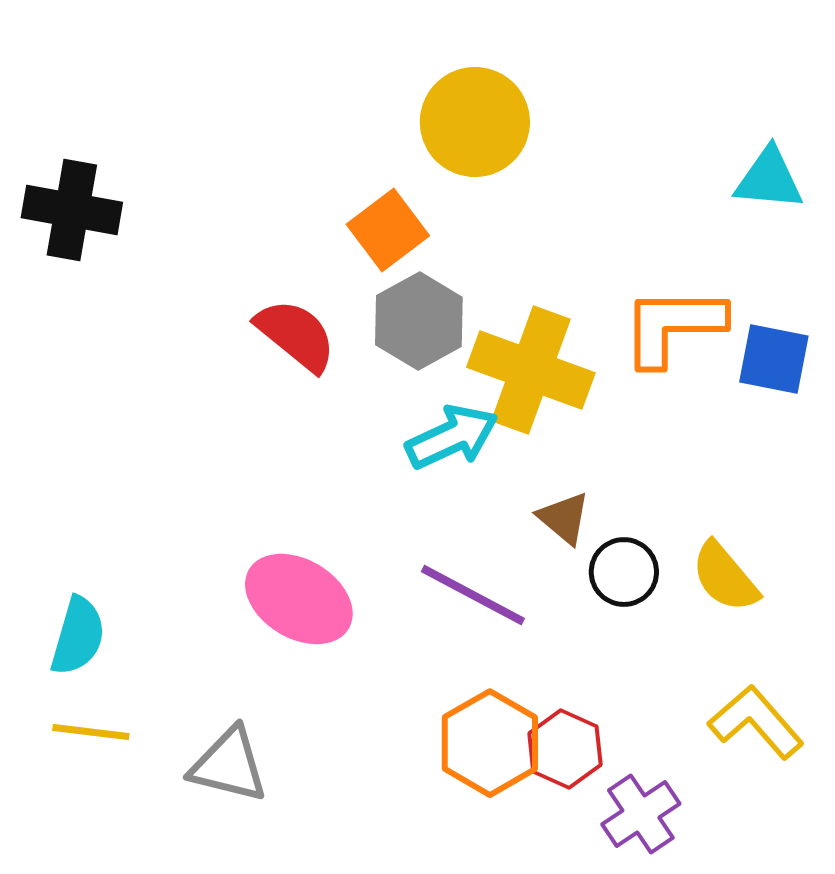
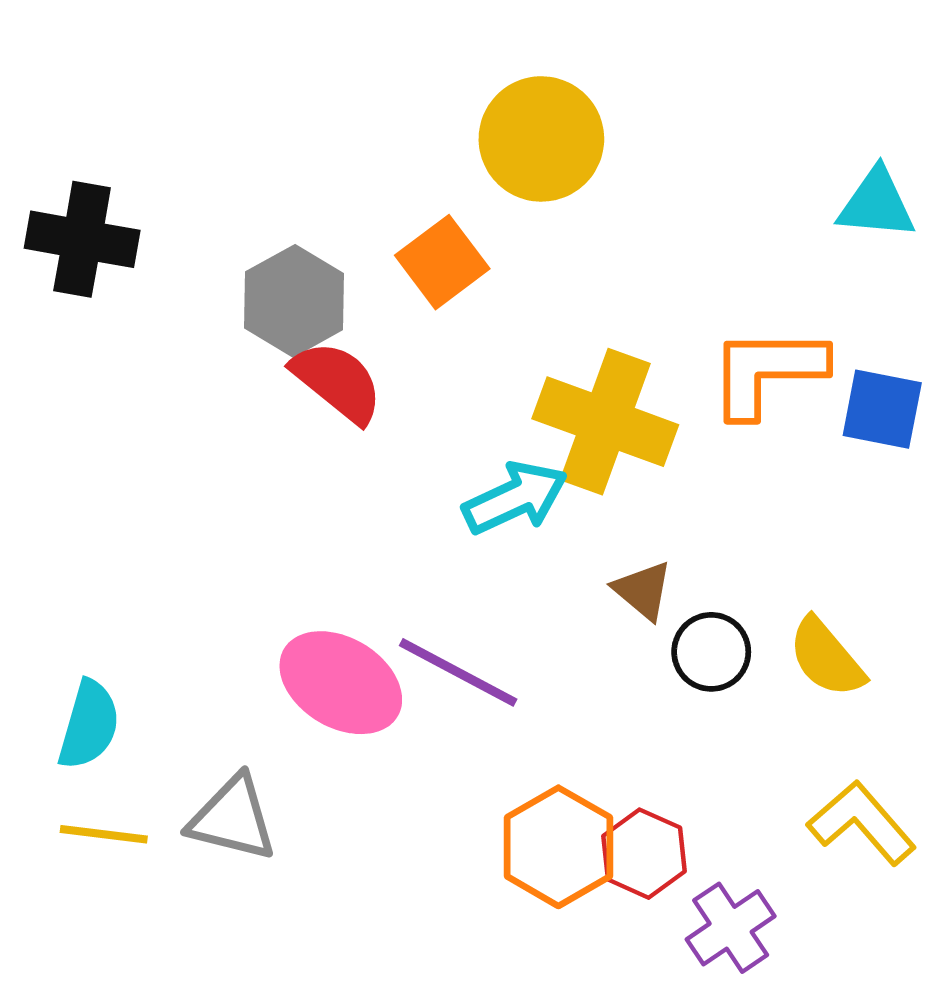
gray hexagon: (419, 321) -> (294, 301), moved
purple line: (473, 595) -> (458, 672), moved
gray triangle: (229, 765) -> (233, 818), moved

